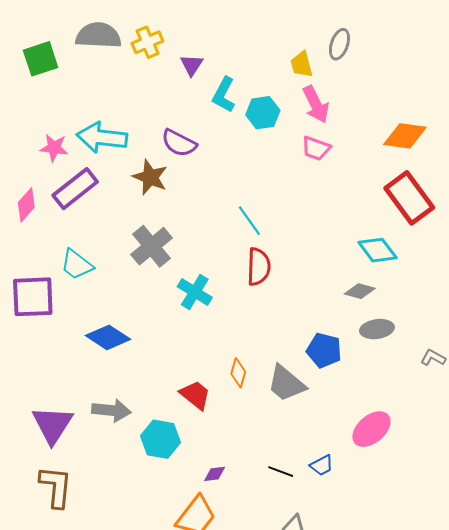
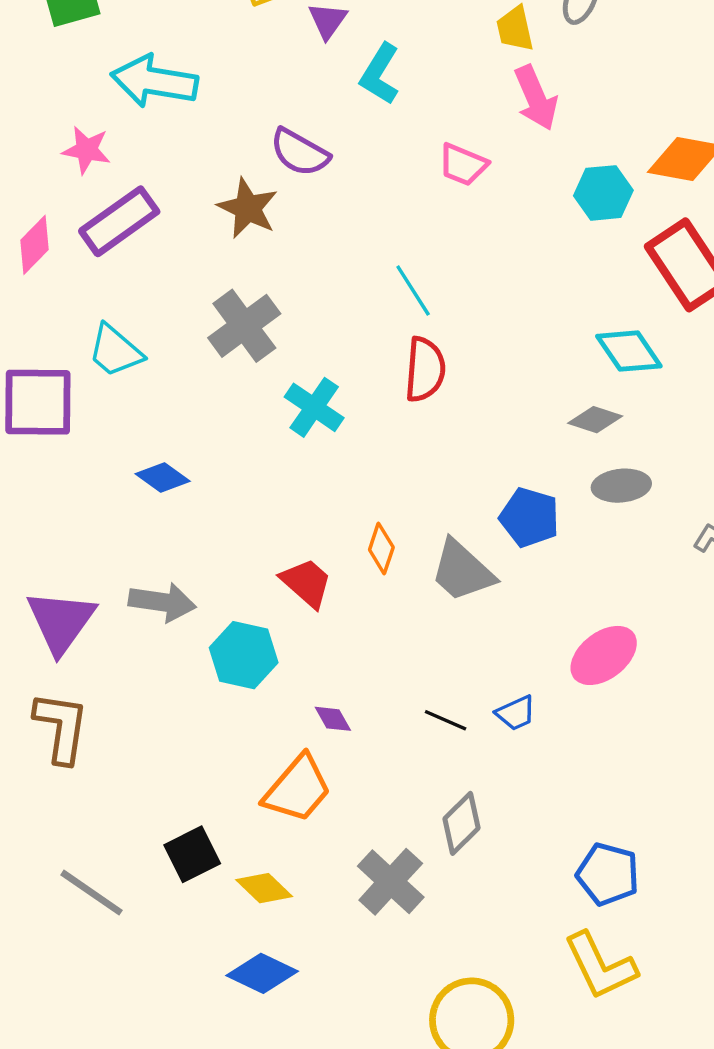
cyan hexagon: (263, 113) -> (603, 193), moved
cyan arrow: (102, 137) -> (154, 81), moved
pink trapezoid: (316, 148) -> (463, 165), moved
blue diamond: (108, 337) -> (163, 478), size x0.7
purple diamond: (215, 474) -> (333, 719), turned 65

